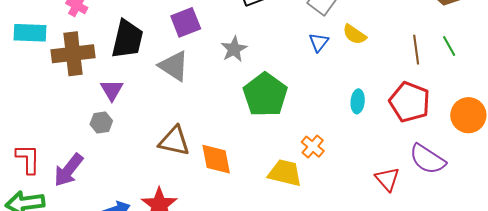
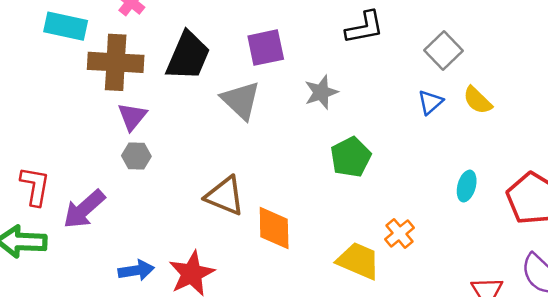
purple triangle: (112, 90) -> (132, 116), moved
green pentagon: (265, 95) -> (351, 157), size x0.7

